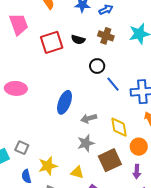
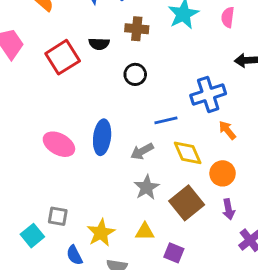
blue line: (113, 84) -> (166, 120), moved, turned -49
pink ellipse: (16, 88) -> (59, 144), moved, turned 40

